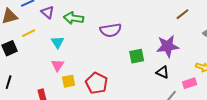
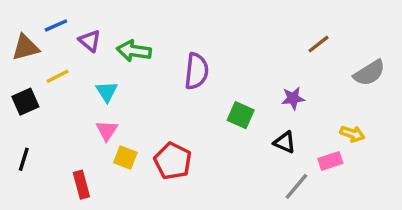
purple semicircle: (111, 30) -> (197, 71), turned -75
purple star: (168, 46) -> (293, 98), size x0.6
green square: (137, 56) -> (241, 115), turned 35
yellow square: (69, 81) -> (125, 158), turned 32

